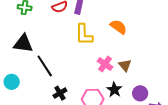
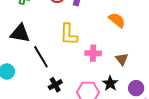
yellow L-shape: (84, 35) -> (69, 34), moved
pink cross: (105, 64) -> (93, 53), moved, turned -35

